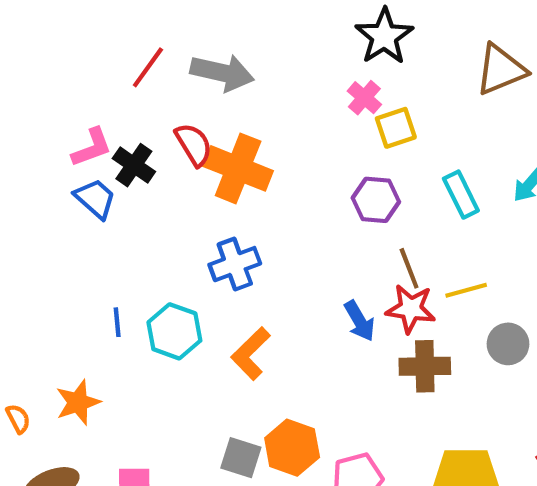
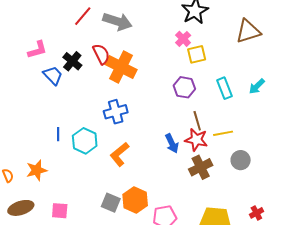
pink L-shape: (92, 148) -> (37, 50), moved
brown cross: (425, 366) -> (201, 167), turned -30

